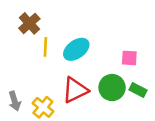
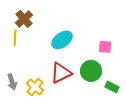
yellow line: (45, 47) -> (15, 38), moved
green rectangle: (138, 90) -> (112, 87), moved

